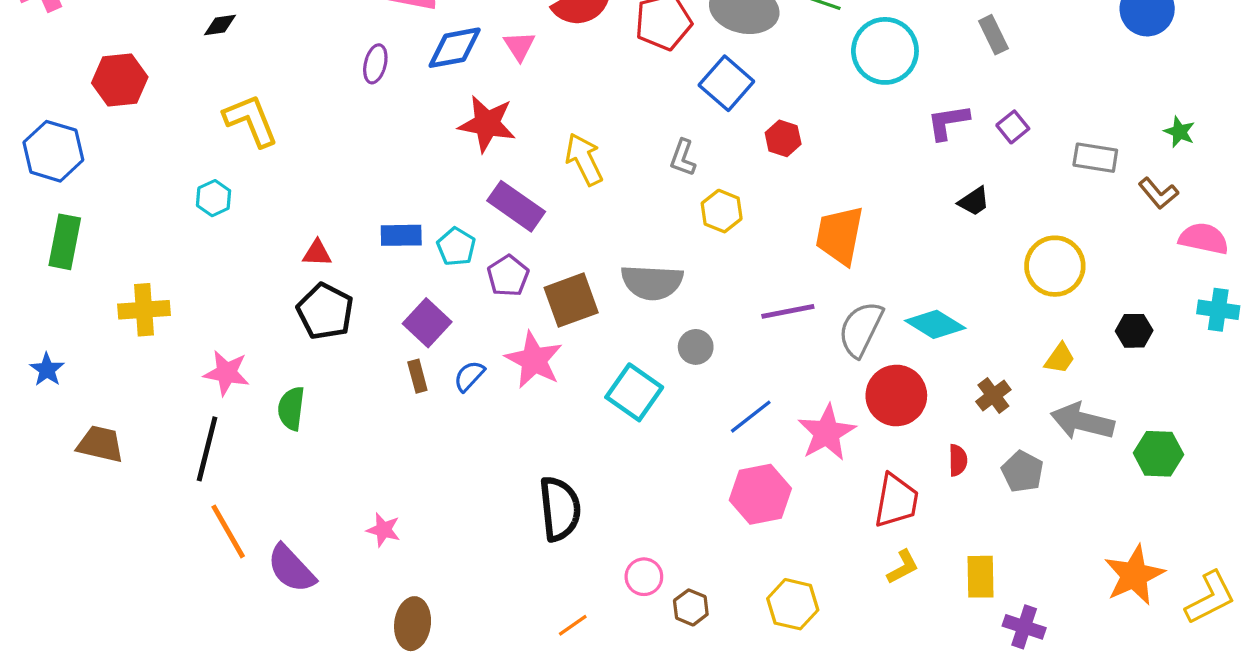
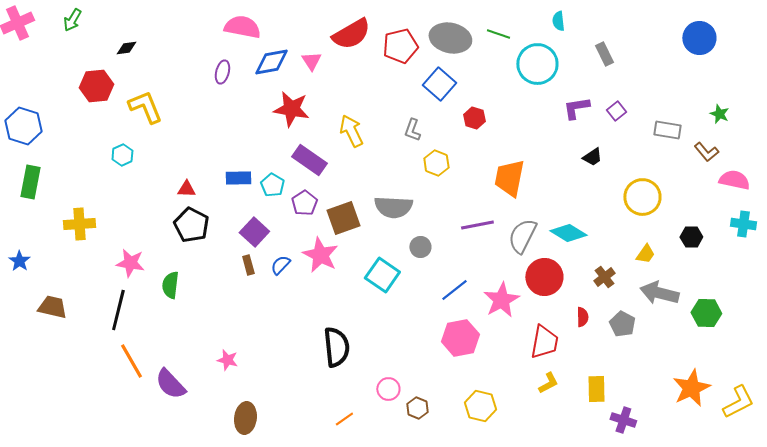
red hexagon: (120, 80) -> (96, 86), moved

